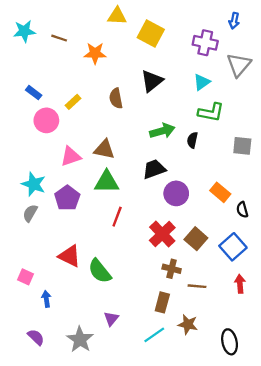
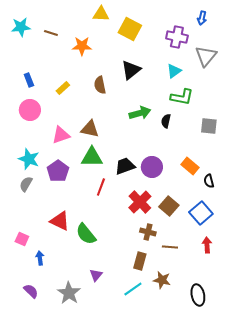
blue rectangle: (34, 93) -> (29, 80), turned 32
pink circle: (46, 120) -> (30, 110), moved
black trapezoid: (154, 169) -> (125, 166), moved

